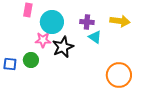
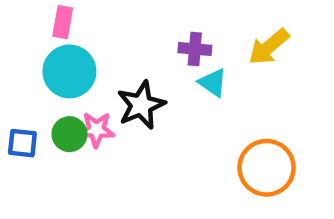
yellow arrow: (120, 21) -> (269, 47), turned 132
cyan circle: (52, 22) -> (69, 71), moved
pink star: (43, 40) -> (96, 130), moved

